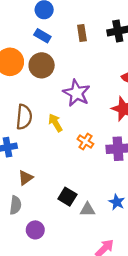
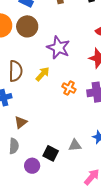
yellow arrow: (55, 123) -> (42, 74), turned 77
black square: (67, 197) -> (51, 153), moved

